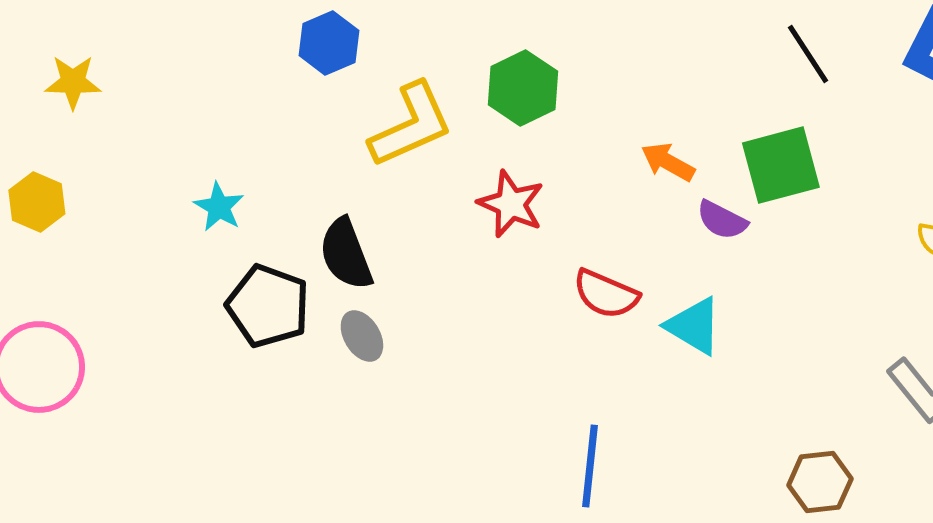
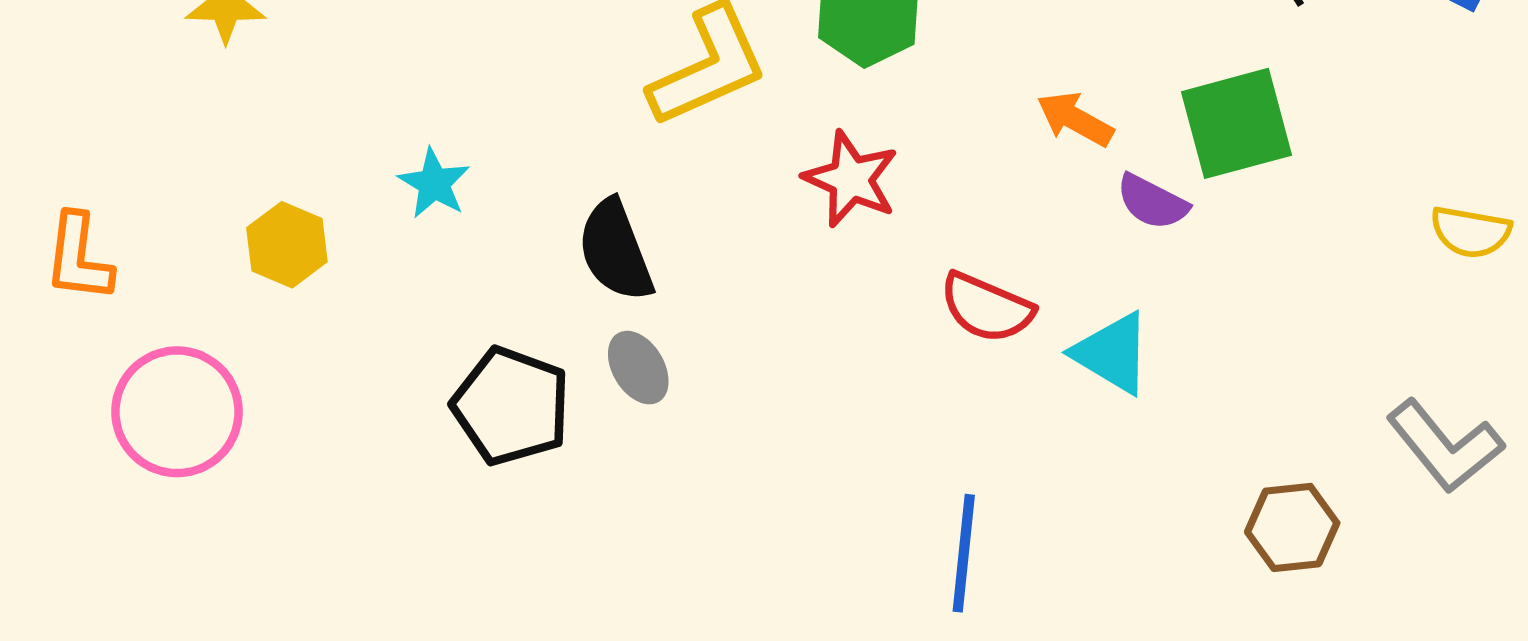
yellow hexagon: (37, 202) -> (287, 245), moved
black pentagon: (268, 306) -> (511, 406), moved
brown hexagon: (820, 482) -> (1292, 527), moved

